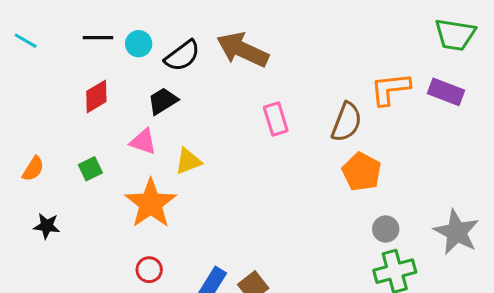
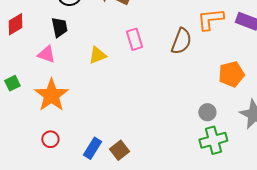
black trapezoid: (163, 101) -> (59, 27), turned 110
yellow triangle: (188, 161) -> (97, 55), moved
green square: (90, 169) -> (12, 83), moved
orange pentagon: (362, 172) -> (231, 74), moved, turned 30

